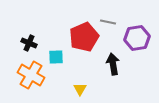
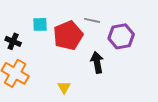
cyan square: (56, 57) -> (40, 24), moved

